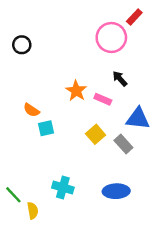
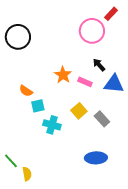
black circle: (22, 45) -> (18, 37), size x1.6
blue triangle: (138, 119) -> (114, 84), moved
cyan cross: (63, 188) -> (52, 125), moved

